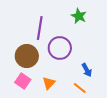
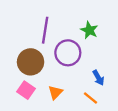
green star: (79, 16) -> (89, 30), moved

